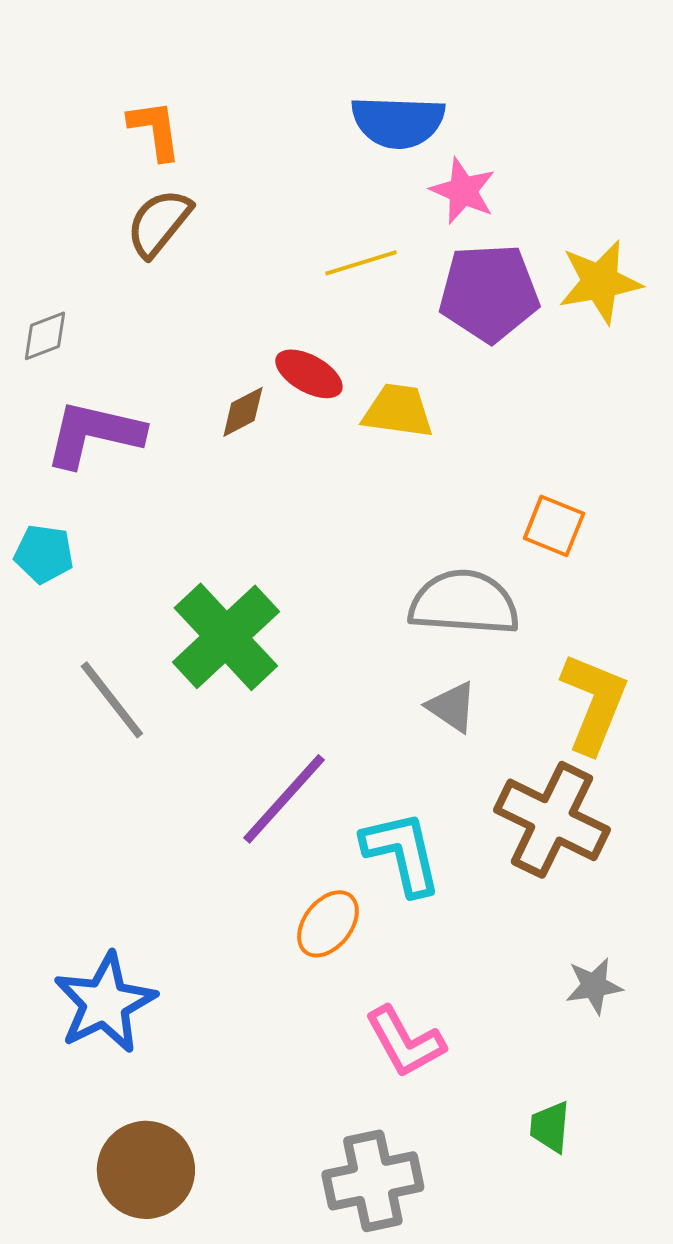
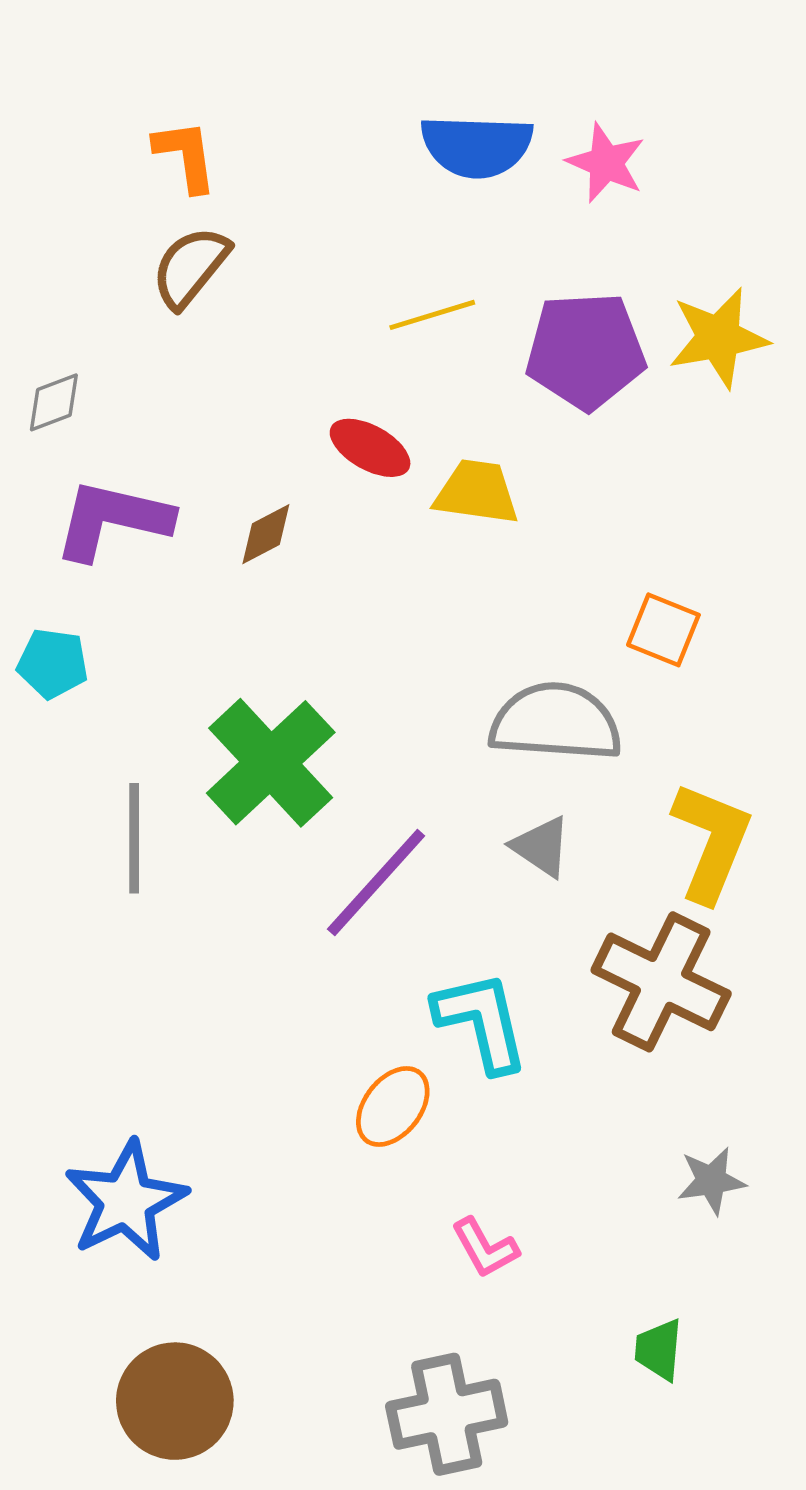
pink star: (463, 191) -> (606, 163), moved
brown diamond: (243, 412) -> (266, 534), moved
gray line: (112, 700) -> (134, 838), turned 38
purple line: (284, 799) -> (376, 883), moved
pink L-shape: (405, 1042) -> (485, 1248), size x0.7

